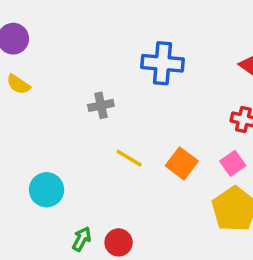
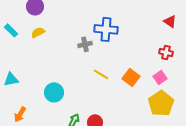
blue cross: (162, 63) -> (106, 29), moved
yellow semicircle: (18, 84) -> (38, 32), turned 120

